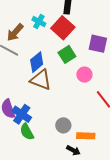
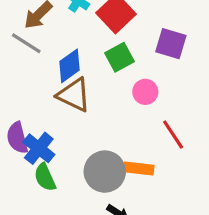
gray circle: (63, 125) -> (105, 172), size x1.6
orange rectangle: (86, 136) -> (139, 168), moved

